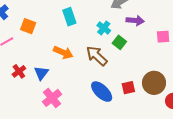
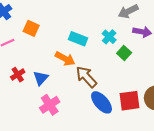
cyan rectangle: (69, 17) -> (78, 39), moved, turned -54
brown arrow: (97, 56) -> (86, 77), moved
red square: (128, 88) -> (129, 101), size x1.5

